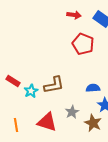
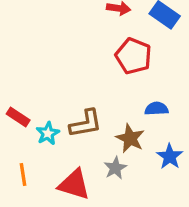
blue semicircle: (93, 88) -> (156, 109), moved
brown star: (93, 123) -> (130, 138), moved
orange line: (16, 125) -> (23, 175), moved

